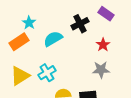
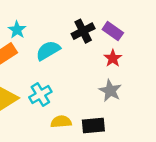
purple rectangle: (106, 14) -> (113, 31), moved
gray star: (101, 70) -> (110, 91), turned 30

